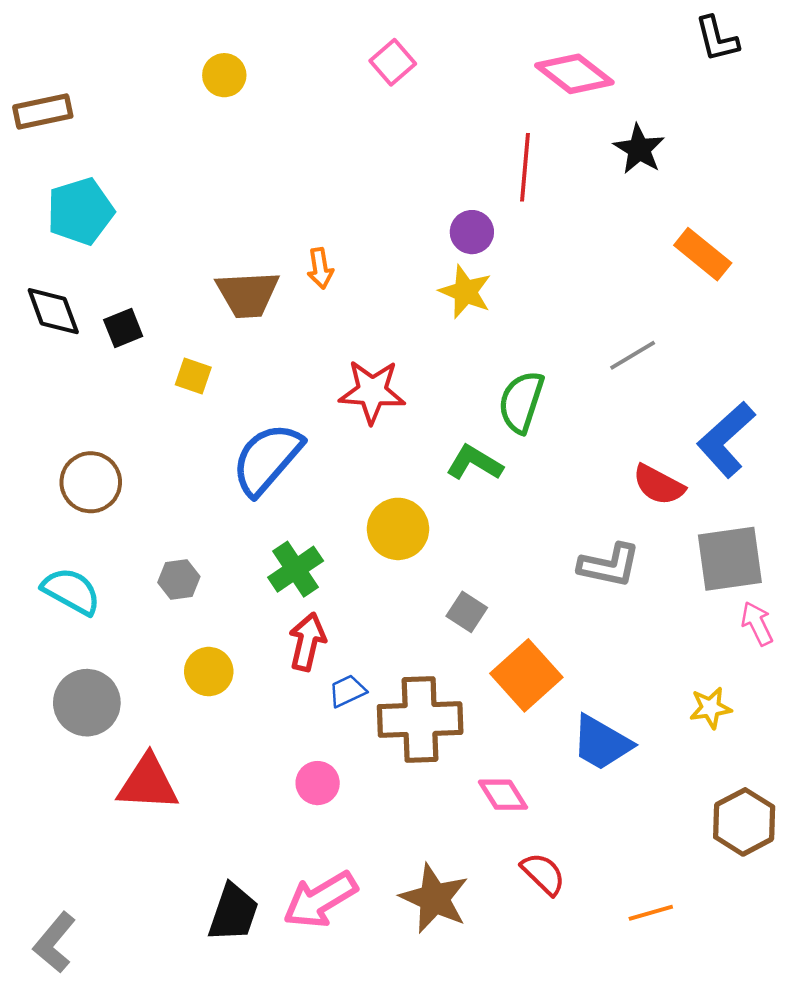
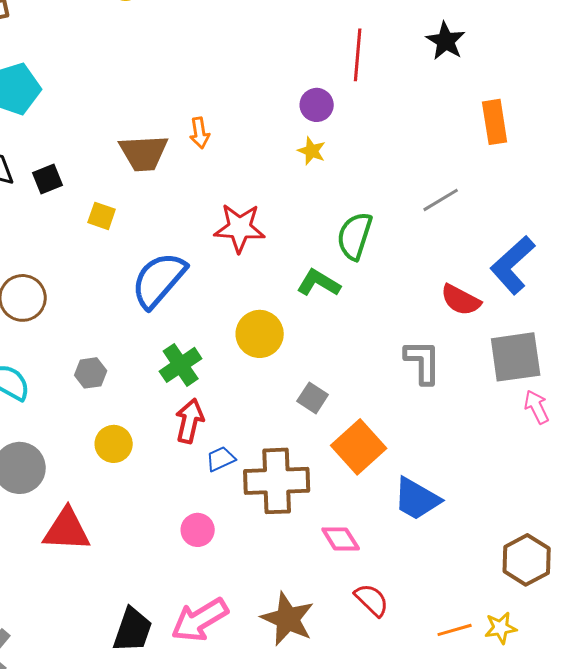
orange rectangle: (703, 254) -> (495, 122), turned 42
yellow star: (465, 292) -> (312, 151), size x0.7
gray L-shape: (609, 565) -> (423, 362), turned -102
yellow star: (710, 708) -> (501, 628), moved

